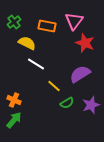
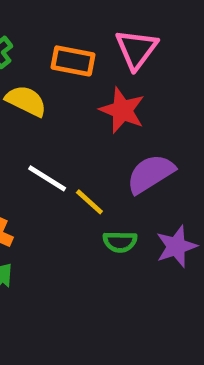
red star: (85, 43) -> (122, 110), moved
white line: (36, 64) -> (47, 178), moved
green semicircle: (67, 103) -> (120, 242), turned 32

